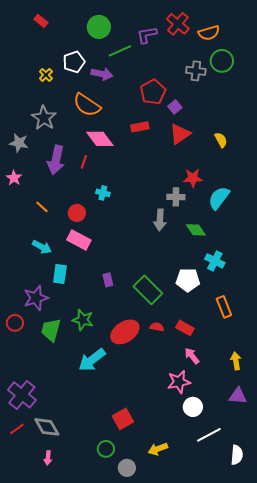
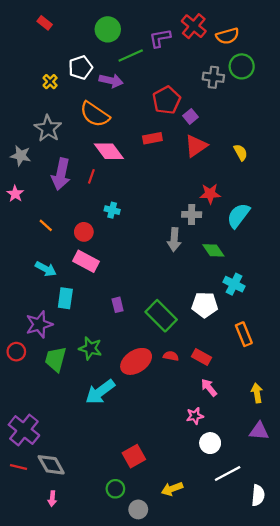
pink star: (179, 382) -> (195, 416), size x0.7
red line: (17, 429) -> (19, 467), turned 49

